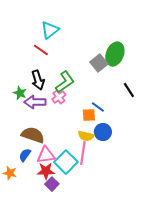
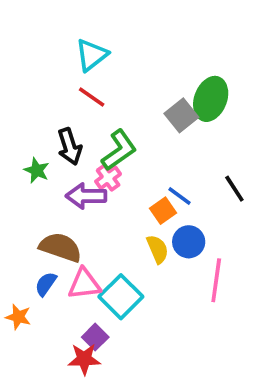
red line: (41, 50) -> (92, 97), moved
black line: (129, 90) -> (234, 189), moved
purple arrow: (35, 102) -> (86, 196), moved
orange square: (89, 115) -> (163, 211), turned -32
yellow semicircle: (86, 136) -> (158, 249), turned -126
pink line: (83, 153) -> (216, 280), moved
red star: (46, 171) -> (84, 359), moved

